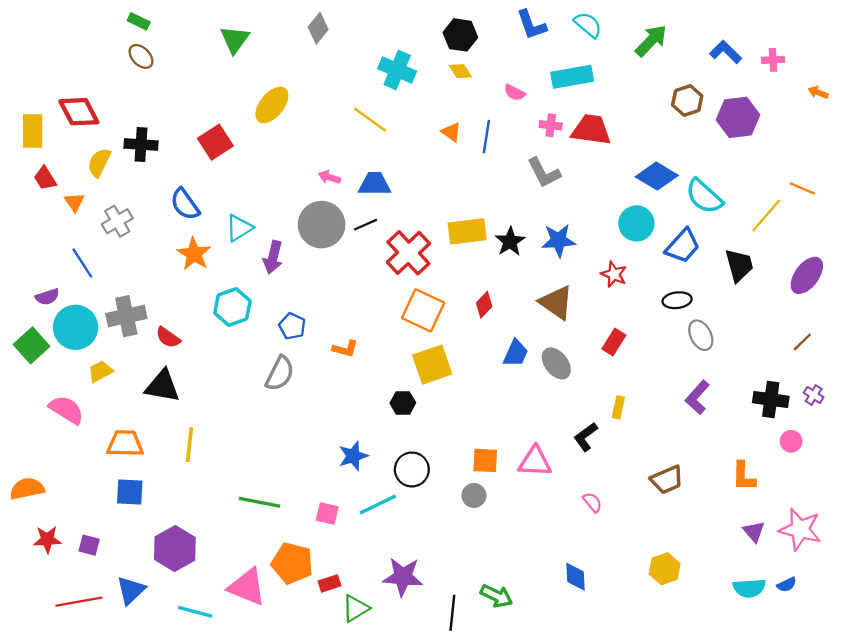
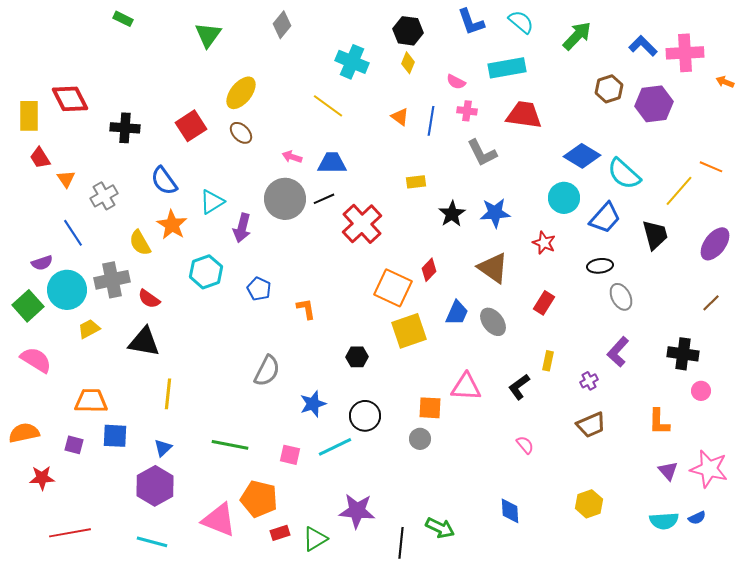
brown ellipse: (141, 56) -> (241, 133), moved
pink cross: (773, 60) -> (685, 53), size x1.8
yellow diamond: (460, 71) -> (408, 63), turned 55
pink cross: (551, 125) -> (467, 111), moved
yellow semicircle: (99, 163) -> (140, 243), moved, turned -56
yellow rectangle: (467, 231) -> (416, 182), moved, size x0.6
orange square: (423, 310) -> (393, 288), moved
orange L-shape: (345, 349) -> (306, 309), turned -115
yellow square: (432, 365) -> (409, 331), moved
gray semicircle: (280, 374) -> (267, 371), moved
purple cross: (814, 395) -> (589, 381), moved, turned 30
pink semicircle: (66, 410) -> (36, 360), moved
orange trapezoid: (125, 444) -> (91, 401), moved
pink triangle: (535, 462) -> (466, 387), moved
purple square: (89, 545) -> (74, 445), moved
red rectangle: (329, 583) -> (280, 533), moved
blue triangle: (131, 590) -> (163, 448), moved, size x0.7
cyan line: (195, 612) -> (152, 542), moved

